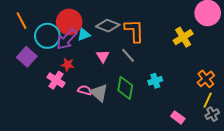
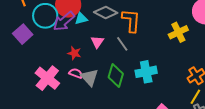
red star: (68, 65) -> (74, 53), moved
pink cross: (56, 80) -> (47, 78), moved, size x1.4
cyan cross: (155, 81) -> (146, 72), size x1.5

